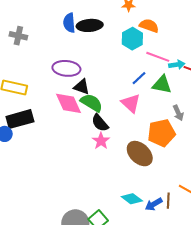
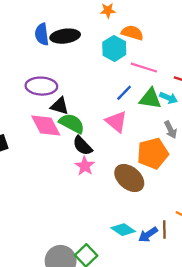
cyan arrow: (177, 65) -> (169, 98), moved, turned 35

